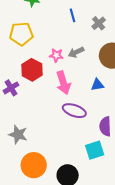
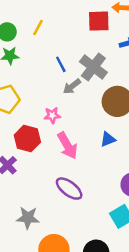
gray cross: (99, 23) -> (93, 67), size x1.6
gray arrow: (76, 52) -> (72, 86), moved
purple ellipse: (74, 111) -> (69, 189), moved, turned 30

